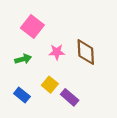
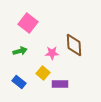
pink star: (57, 52) -> (52, 53), moved
purple rectangle: (70, 97) -> (60, 84), turned -42

